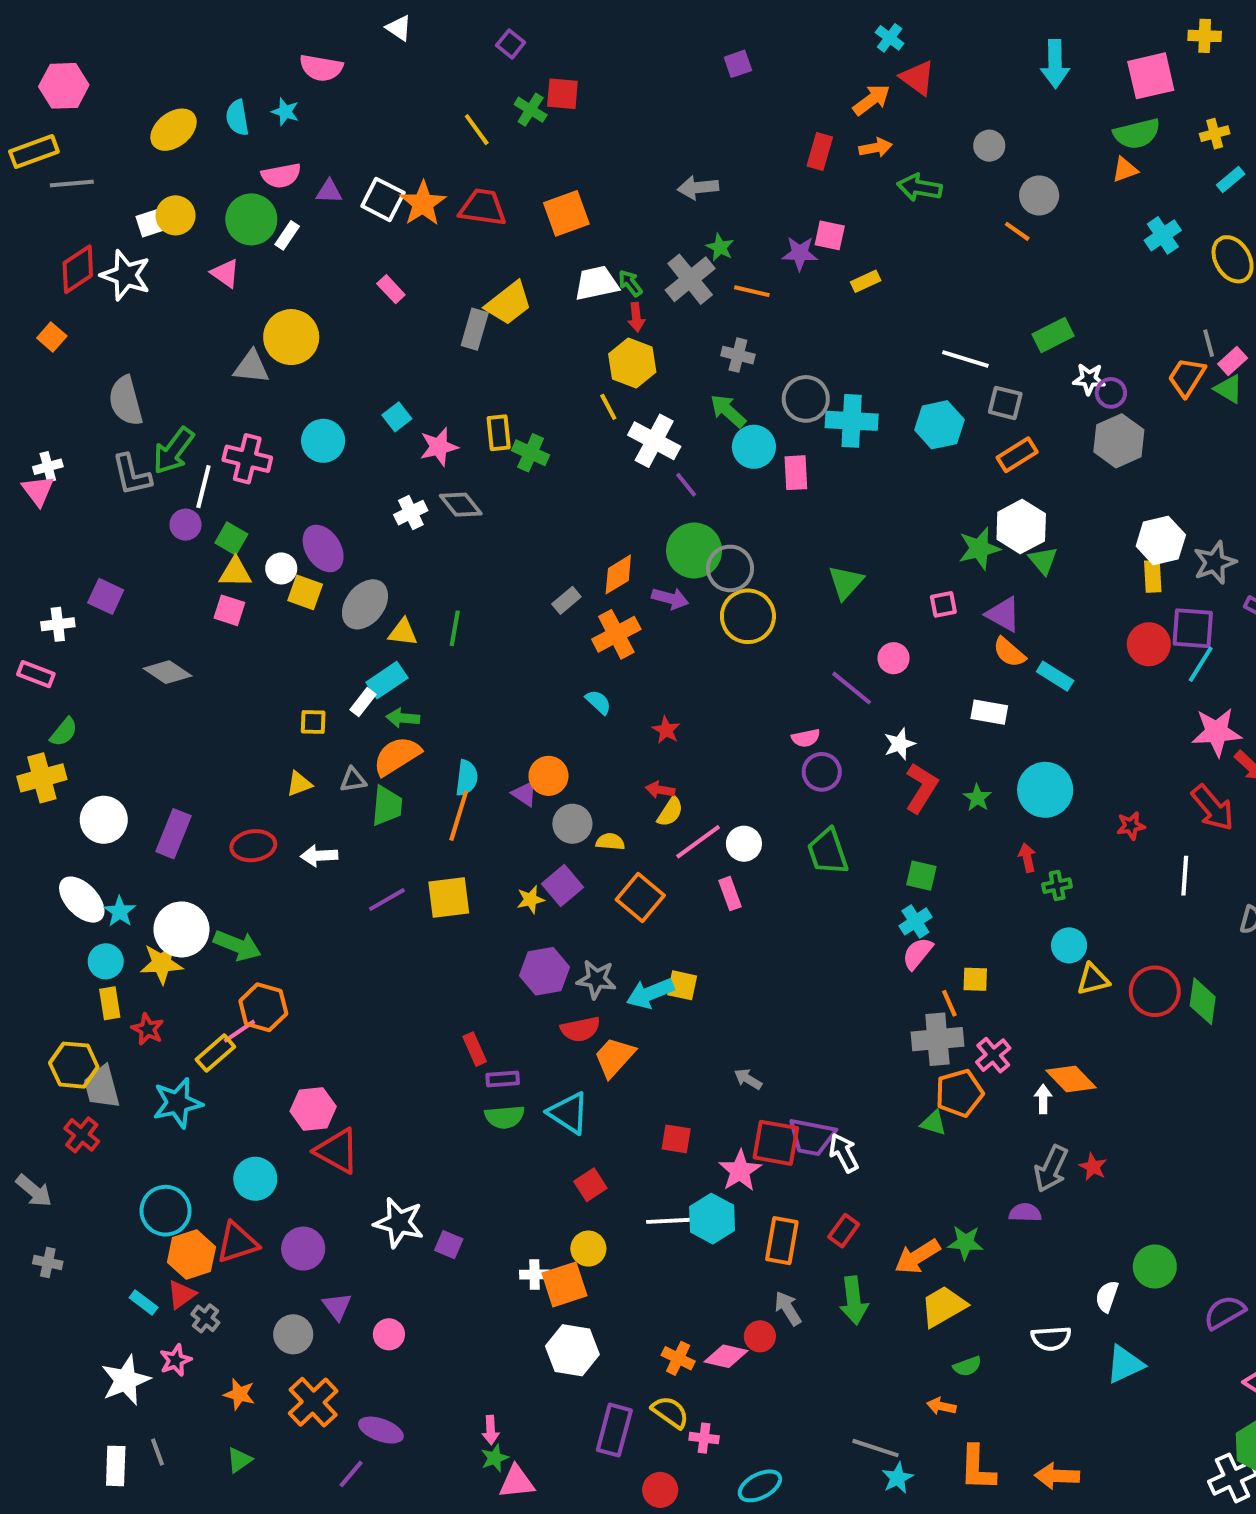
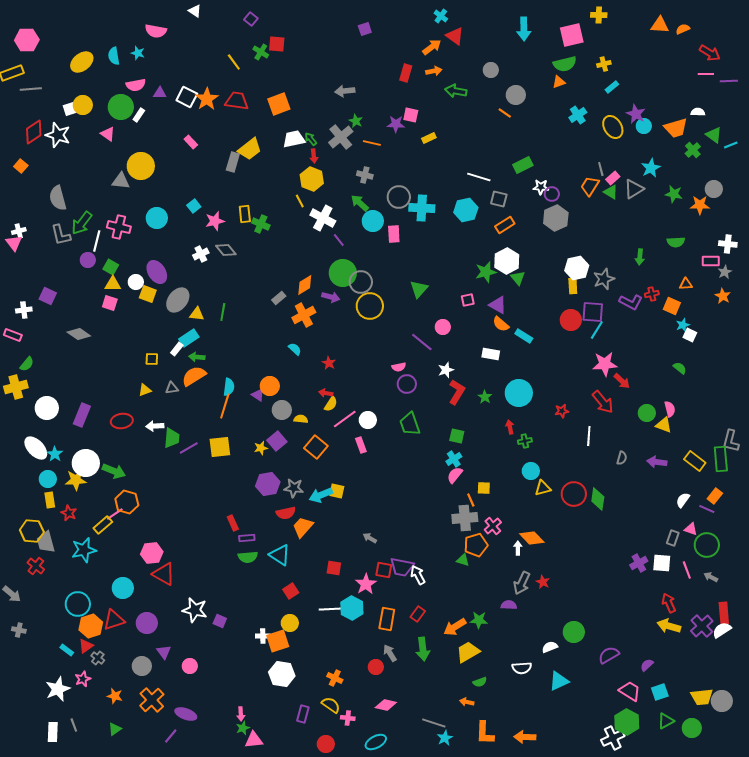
green trapezoid: (387, 806) -> (172, 438), moved
red square: (776, 1143) -> (384, 570), size x0.7
white semicircle: (1107, 1296) -> (550, 647), turned 49
pink diamond: (726, 1356) -> (386, 705), moved
purple rectangle: (614, 1430) -> (303, 714), size x0.7

